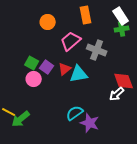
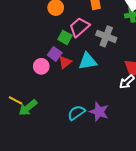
green square: (32, 63) -> (65, 37), moved
red triangle: (65, 69) -> (65, 62), moved
cyan semicircle: (75, 113) -> (76, 113), moved

